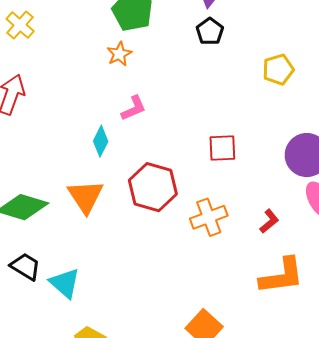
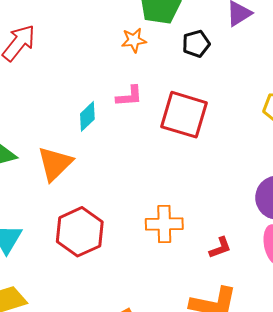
black pentagon: (210, 31) -> (196, 44), moved
red square: (222, 148) -> (184, 115), moved, size x1.6
red hexagon: (153, 187) -> (80, 232), moved

